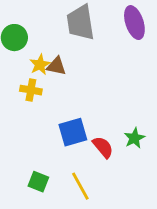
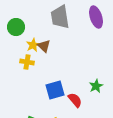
brown triangle: (56, 66) -> (44, 46), turned 32
green star: (134, 138) -> (96, 86), moved

